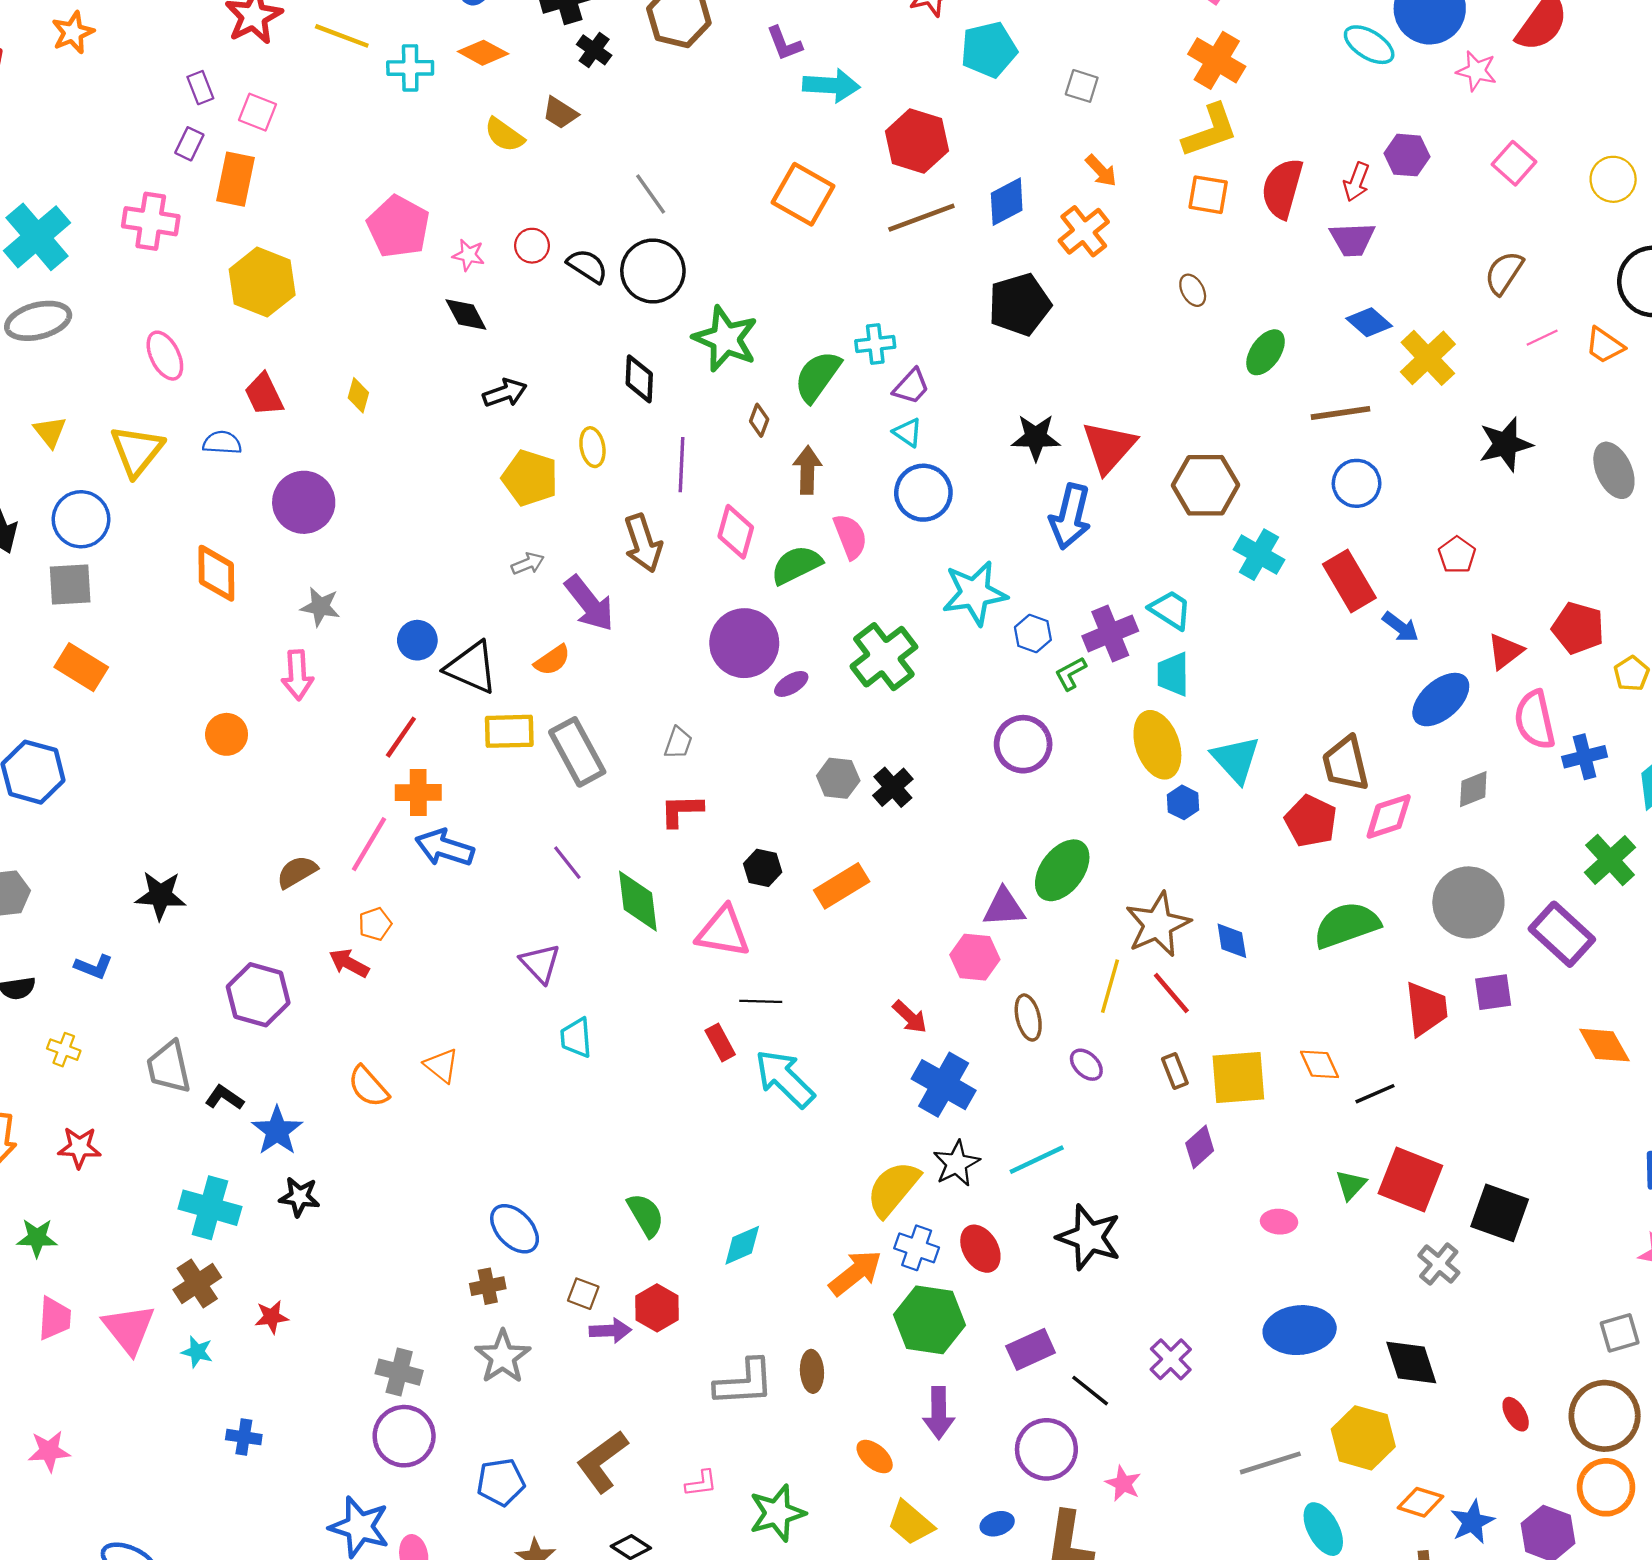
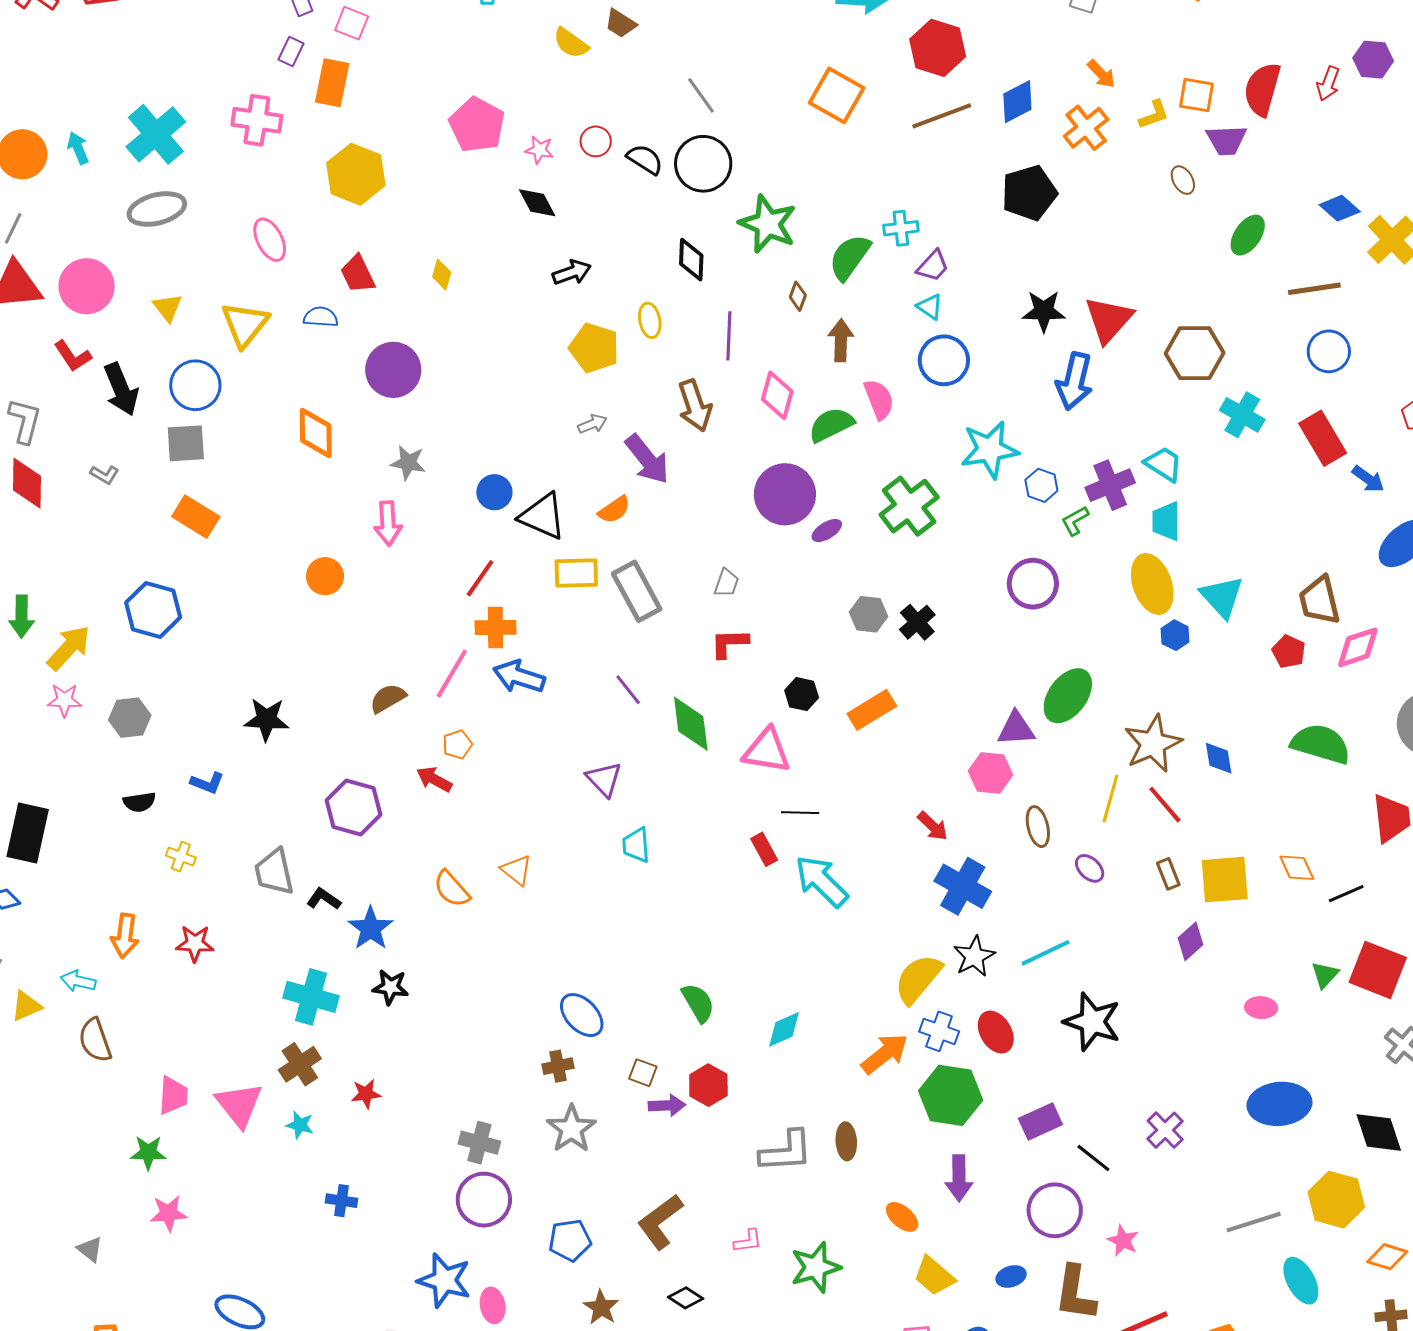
yellow L-shape: (1210, 131) -> (1154, 115), moved, size x0.6
purple trapezoid: (1352, 239) -> (1226, 140), moved
red pentagon: (1311, 821) -> (1289, 652), size x0.7
green semicircle: (1347, 925) -> (1321, 744), turned 36
green star: (37, 1238) -> (148, 1153), moved

